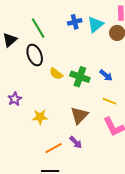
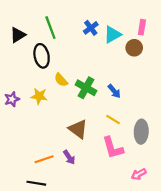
blue cross: (75, 22) -> (91, 28), turned -32
brown triangle: (79, 115) -> (78, 129), turned -48
yellow star: (40, 117) -> (39, 96), moved

